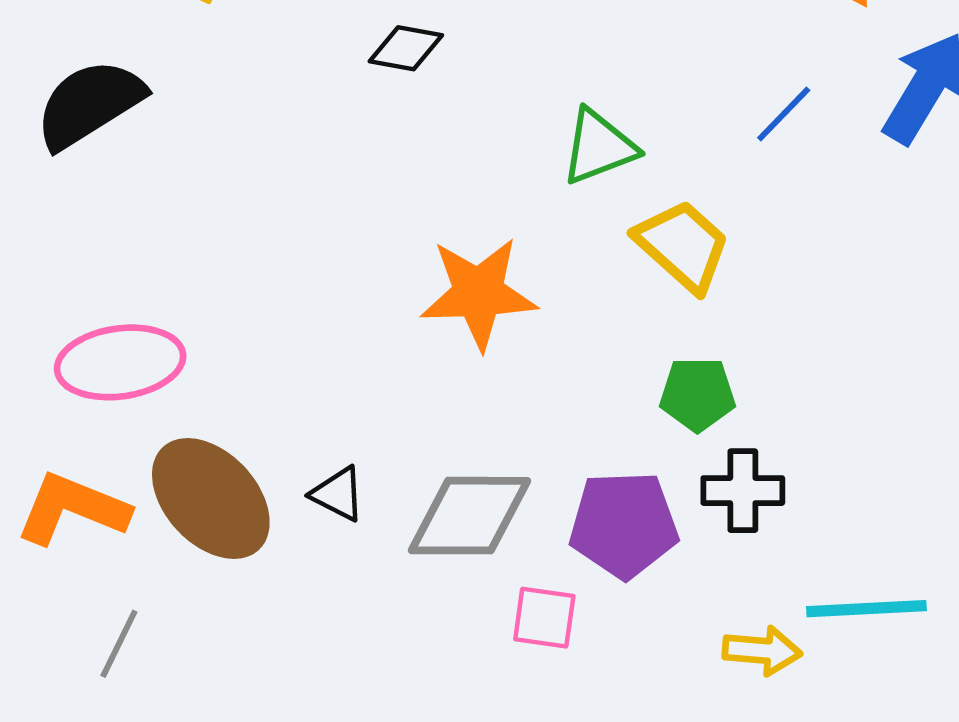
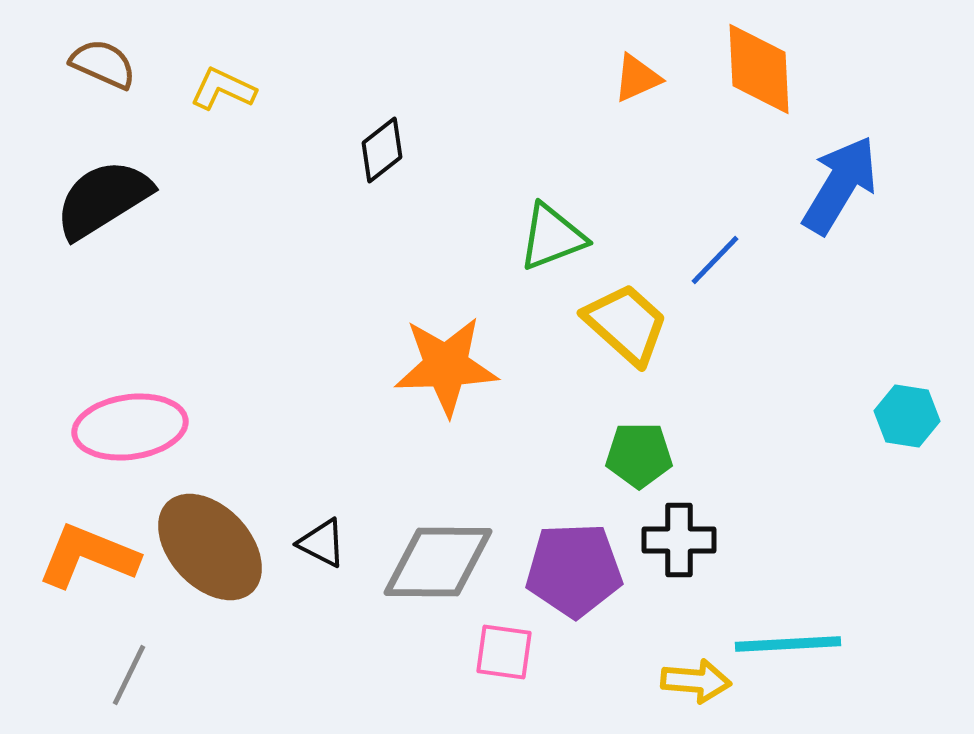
black diamond: (406, 48) -> (382, 150), turned -48
blue line: (784, 114) -> (715, 260), moved

